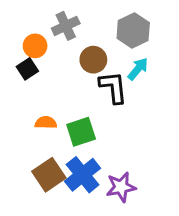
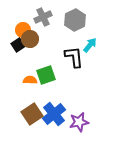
gray hexagon: (133, 31) -> (75, 20), moved
brown circle: (93, 60) -> (30, 39), moved
green square: (81, 132) -> (46, 75), moved

